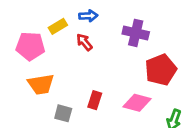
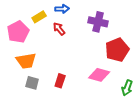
pink pentagon: (30, 46) -> (18, 32), turned -30
red rectangle: (95, 100) -> (60, 81), moved
gray square: (63, 113) -> (32, 83), moved

